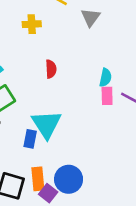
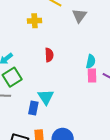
cyan triangle: (46, 124) -> (46, 97), size x0.7

